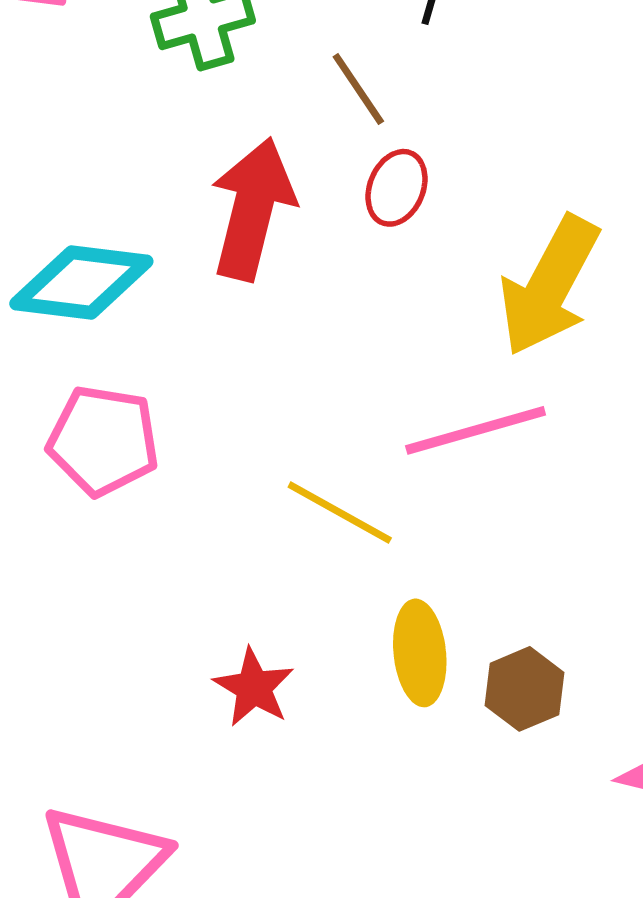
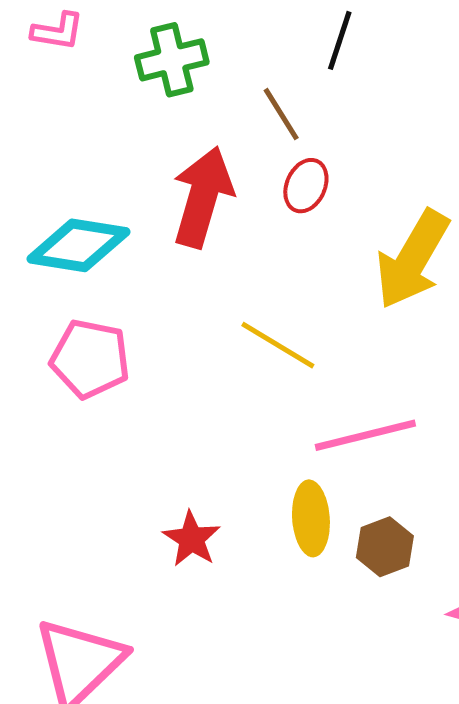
pink line: (476, 430) -> (365, 435), moved
yellow line: (340, 513) -> (278, 345), moved

